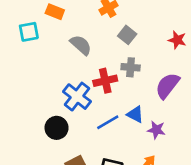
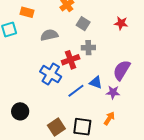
gray semicircle: (81, 45) -> (49, 35), turned -48
purple semicircle: (167, 86) -> (122, 70), moved
black circle: (57, 128) -> (20, 111), moved

